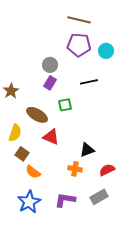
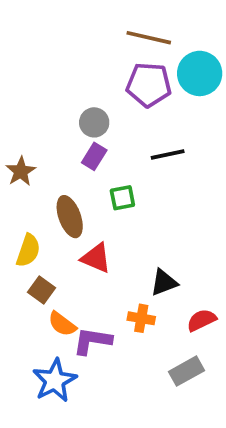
cyan circle: (106, 51) -> (200, 73), moved, size x1.5
brown ellipse: (37, 115) -> (70, 217), turned 40
purple L-shape: (65, 200) -> (92, 341), moved

